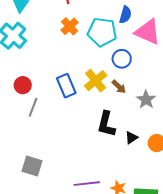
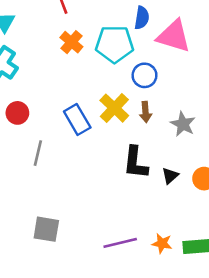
red circle: (23, 85) -> (17, 113), moved
brown arrow: (119, 87) -> (146, 112), turned 49

